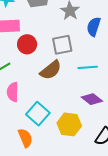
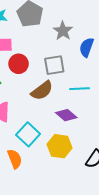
purple diamond: (92, 99) -> (66, 115), moved

